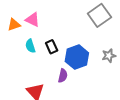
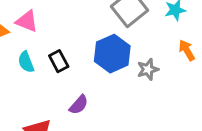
blue hexagon: (77, 57) -> (112, 54), moved
purple semicircle: (63, 76) -> (79, 105), turned 32

